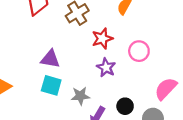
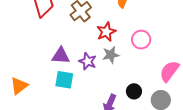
purple star: (106, 68) -> (88, 61), moved
gray star: (80, 96) -> (111, 55), moved

